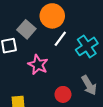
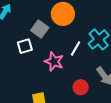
white line: (60, 39) -> (76, 49), moved

